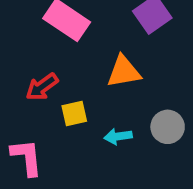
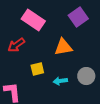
red arrow: (42, 87) -> (16, 45), moved

